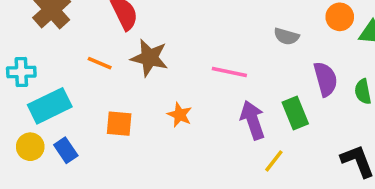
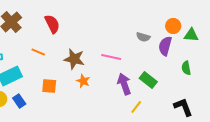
brown star: (149, 58) -> (74, 59), moved
purple semicircle: (326, 79) -> (165, 46), moved, turned -150
green rectangle: (295, 113) -> (148, 80), turned -30

